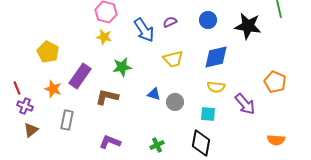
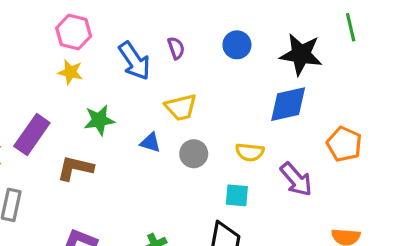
purple semicircle: (170, 22) -> (176, 48), turned 96
blue diamond: (216, 57) -> (288, 104), moved
blue triangle: (154, 94) -> (150, 143), moved
gray circle: (175, 102) -> (194, 154), moved

